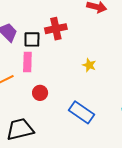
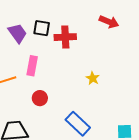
black square: (32, 39) -> (42, 28), moved

